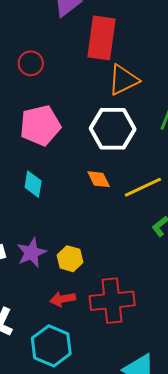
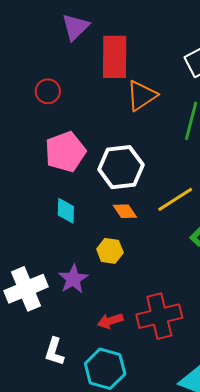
white hexagon: (113, 129) -> (121, 167), moved
orange diamond: (99, 179) -> (125, 211), moved
yellow hexagon: (70, 259) -> (110, 251), moved

